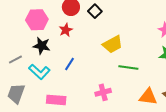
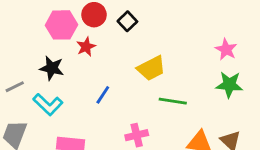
pink hexagon: (37, 20) -> (61, 25), moved
blue line: (69, 64) -> (103, 95), moved

